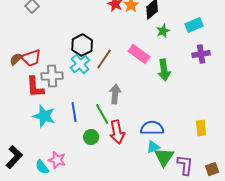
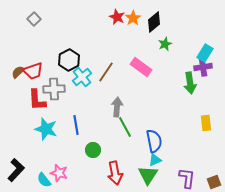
cyan rectangle: (194, 25) -> (205, 53), moved, turned -36
black hexagon: (82, 45) -> (69, 60), moved
green arrow: (164, 70) -> (190, 83), moved
green line: (102, 114) -> (125, 127), moved
blue semicircle: (152, 128) -> (154, 141), turned 80
yellow rectangle: (201, 128) -> (206, 123), moved
red arrow: (117, 132) -> (115, 173), moved
green triangle: (164, 157) -> (148, 175), moved

